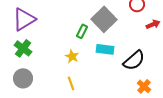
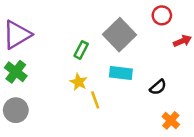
green rectangle: (82, 31) -> (81, 50), moved
black semicircle: (134, 60) -> (158, 87), size x0.6
yellow line: (71, 83) -> (95, 100), moved

